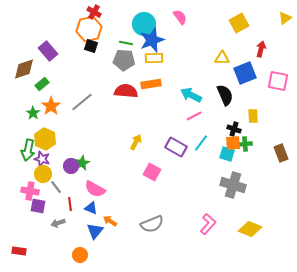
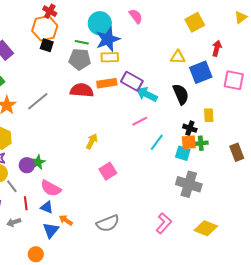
pink line: (194, 116) -> (140, 121), moved
purple rectangle: (176, 147) -> (132, 81), moved
pink square: (152, 172) -> (108, 171), turned 30

